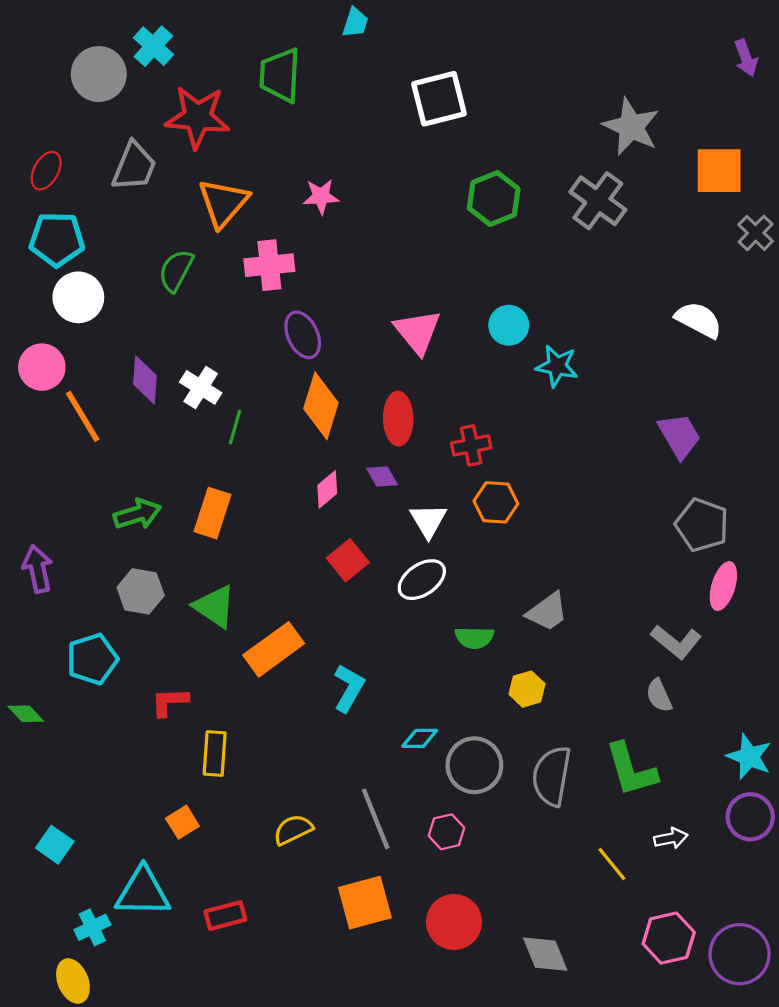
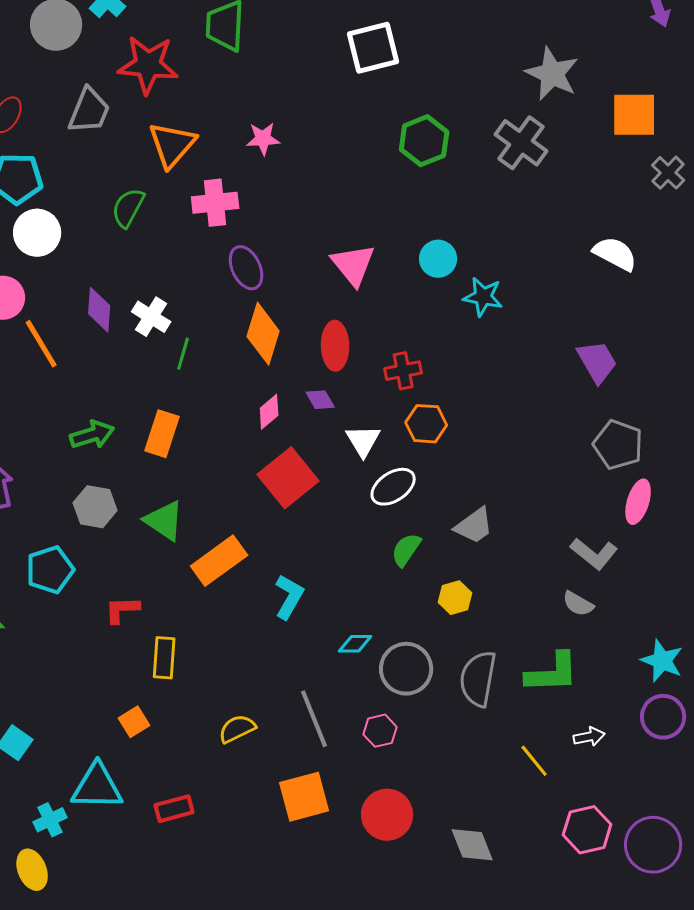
red square: (348, 560) -> (288, 478), size x1.5
white ellipse: (422, 580) -> (393, 487), moved
green semicircle: (474, 638) -> (406, 550), turned 123
gray semicircle: (659, 696) -> (578, 604), turned -36
green L-shape: (631, 770) -> (552, 673), turned -76

